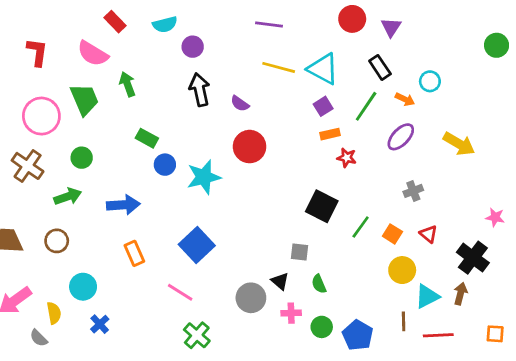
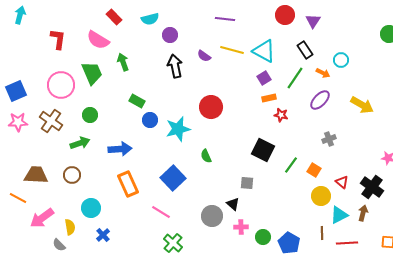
purple semicircle: (240, 104) -> (204, 56), moved
red triangle: (429, 234) -> (342, 182), moved
orange rectangle: (134, 253) -> (128, 184), size x1.4
green semicircle: (319, 284) -> (206, 156), moved

